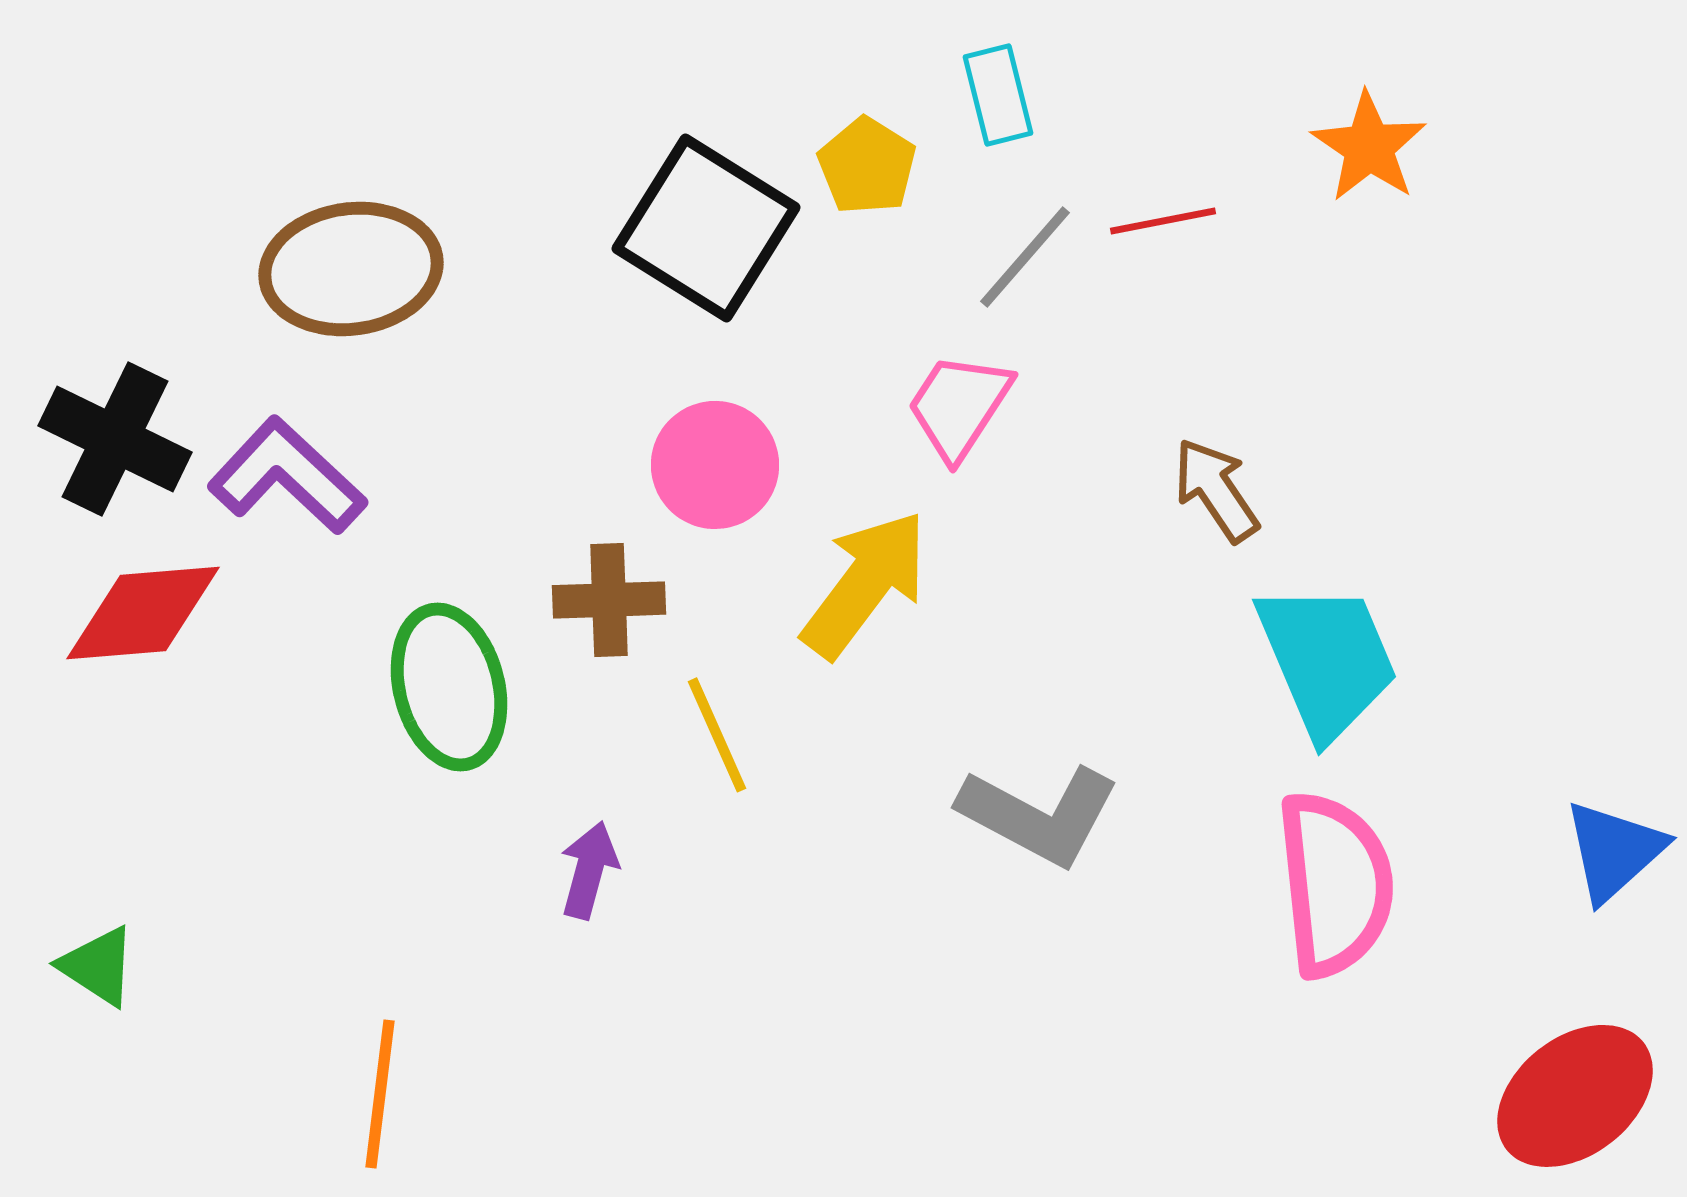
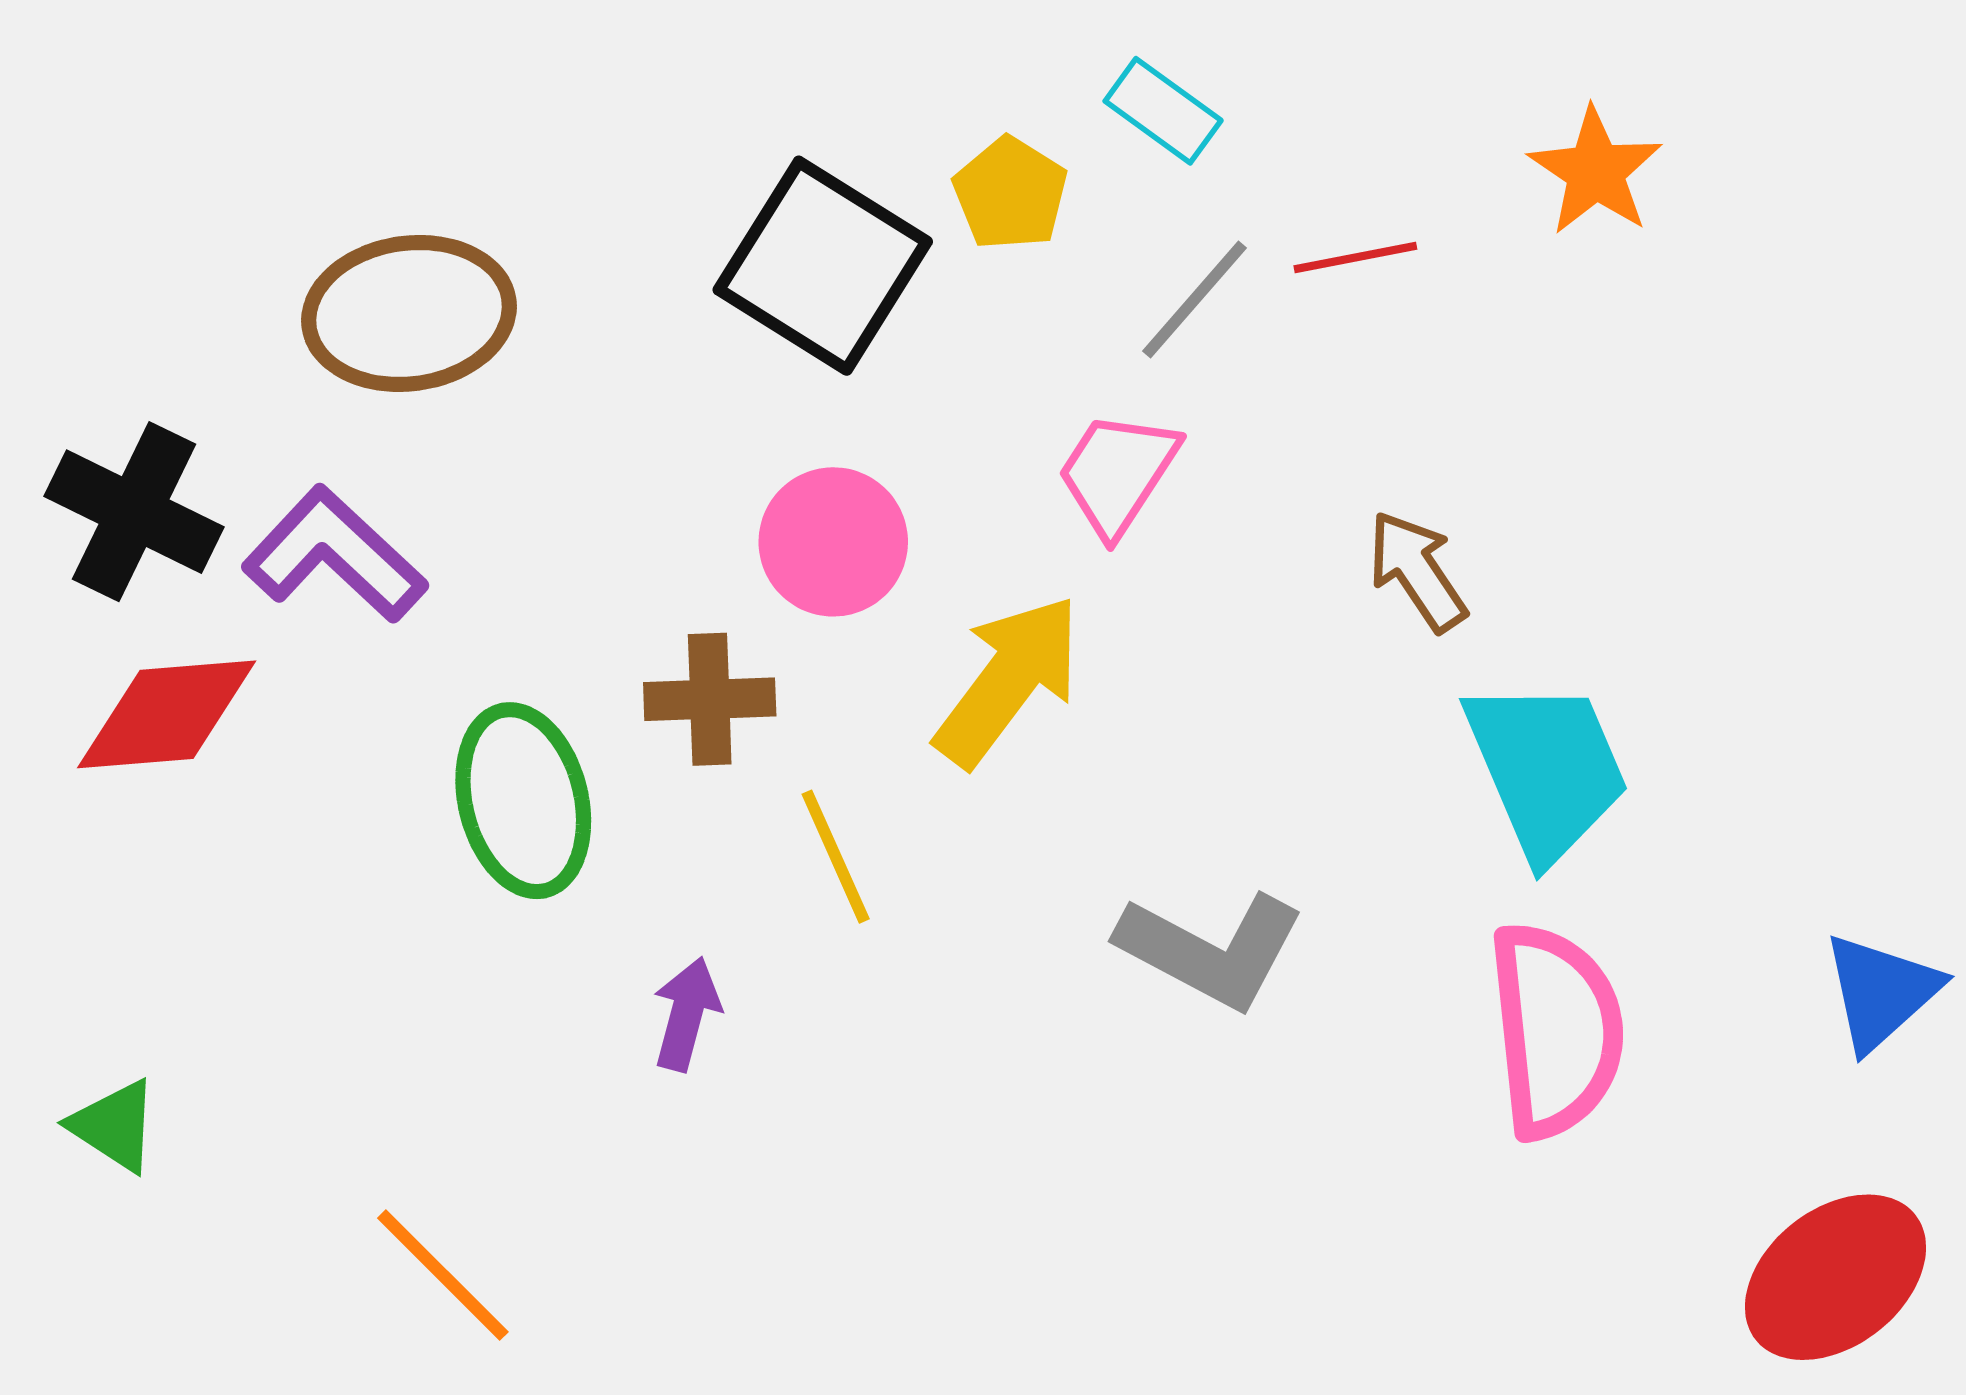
cyan rectangle: (998, 95) -> (1163, 111), turned -40
orange line: (380, 1094) -> (443, 1275), turned -52

